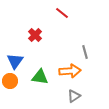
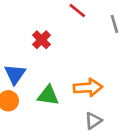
gray line: (85, 52) -> (114, 24), moved

